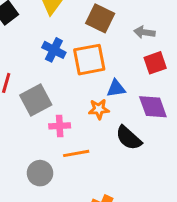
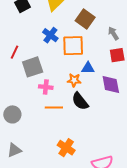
gray arrow: (144, 32) -> (113, 33), turned 40
black semicircle: (129, 138) -> (80, 101), moved
gray circle: (40, 173) -> (12, 114), moved

